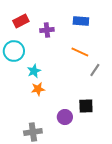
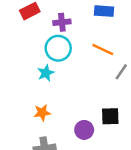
cyan circle: (14, 51) -> (58, 48), moved
orange star: (38, 89) -> (42, 113), moved

